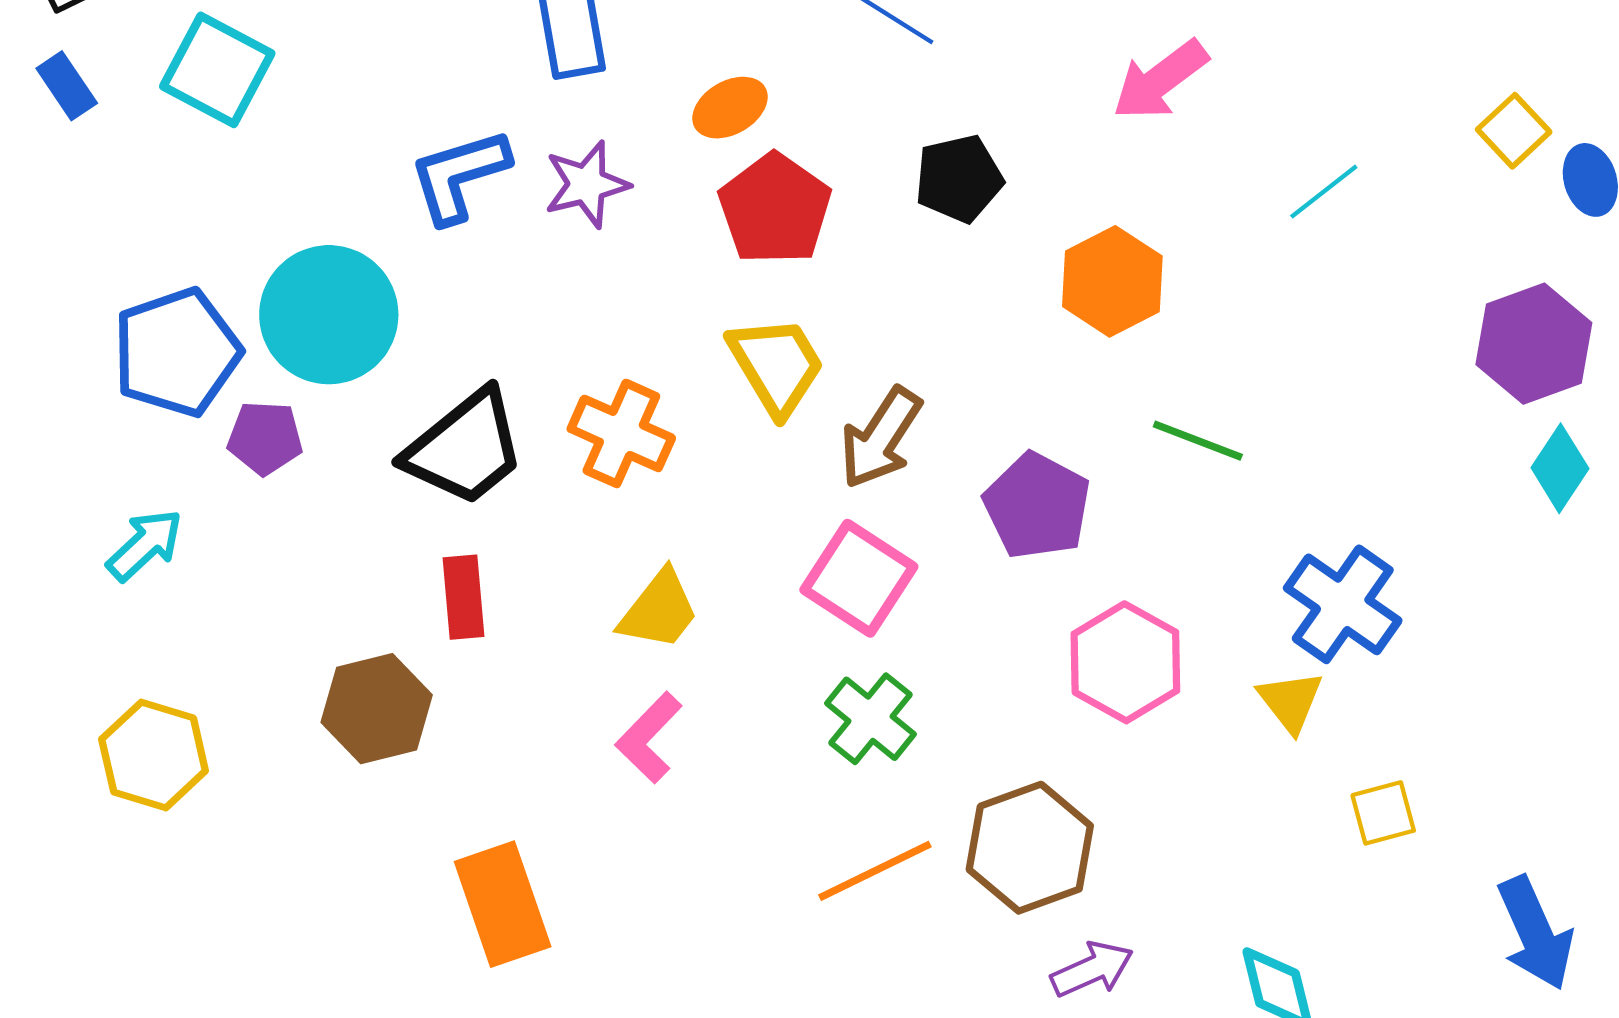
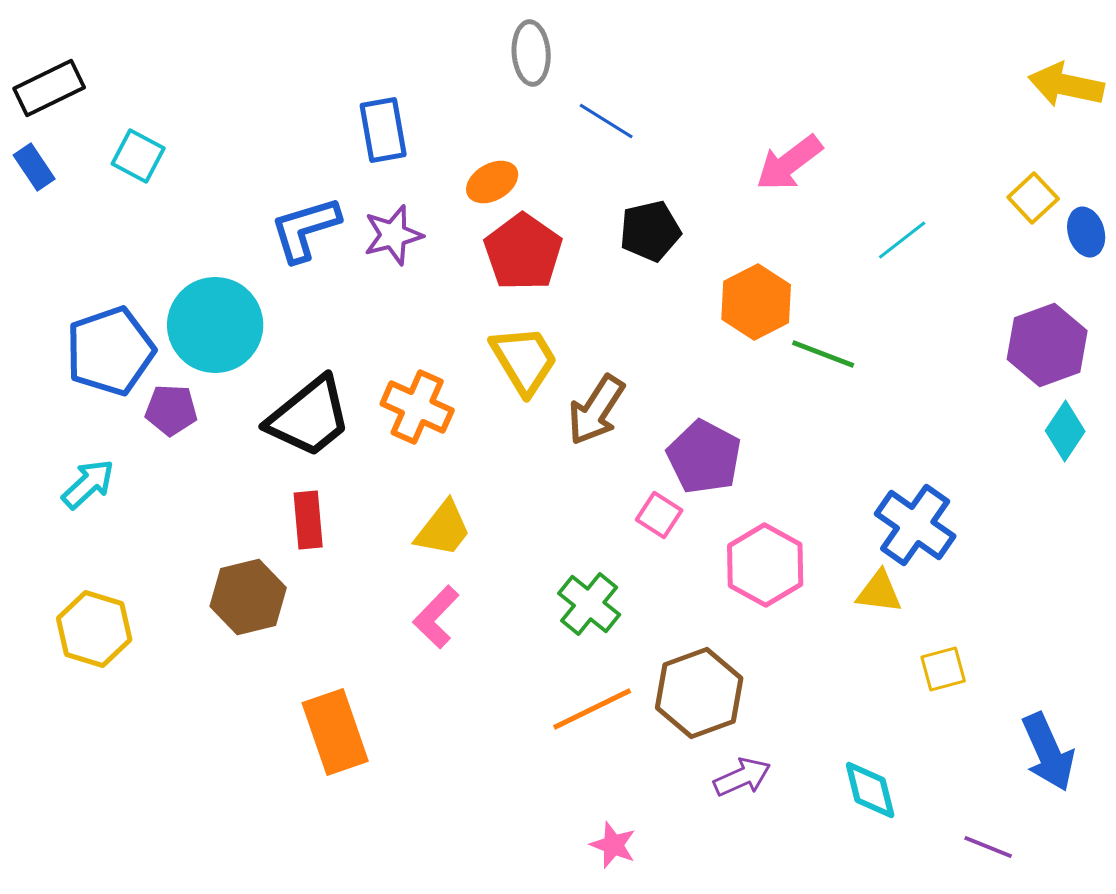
cyan square: (217, 70) -> (138, 156), size x0.7
green line: (1198, 441) -> (823, 354), moved
pink square: (859, 578) -> (659, 515), moved, size x0.6
yellow triangle: (1291, 701) -> (879, 592), turned -45

